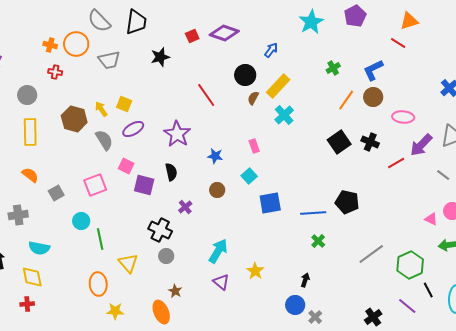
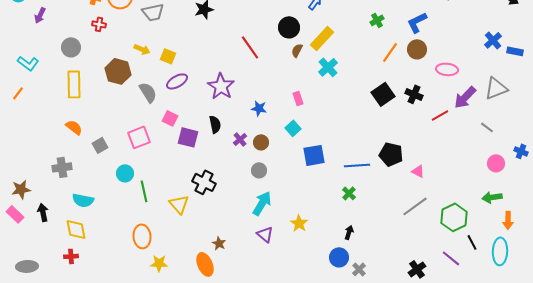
yellow arrow: (101, 109) -> (142, 49), moved, turned 147
purple cross: (185, 207) -> (240, 139), moved
pink triangle: (431, 219) -> (418, 171), moved
green cross: (318, 241) -> (349, 193), moved
gray circle: (166, 256) -> (259, 170), moved
yellow triangle: (128, 263) -> (179, 204), moved

